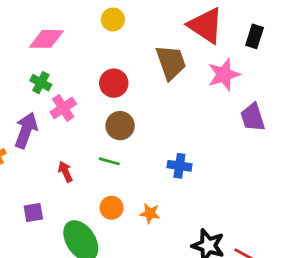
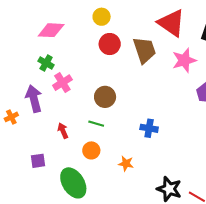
red circle: (114, 83) -> (110, 44), moved
purple arrow: (26, 130) -> (34, 99), turned -36
orange circle: (112, 208) -> (91, 150), moved

